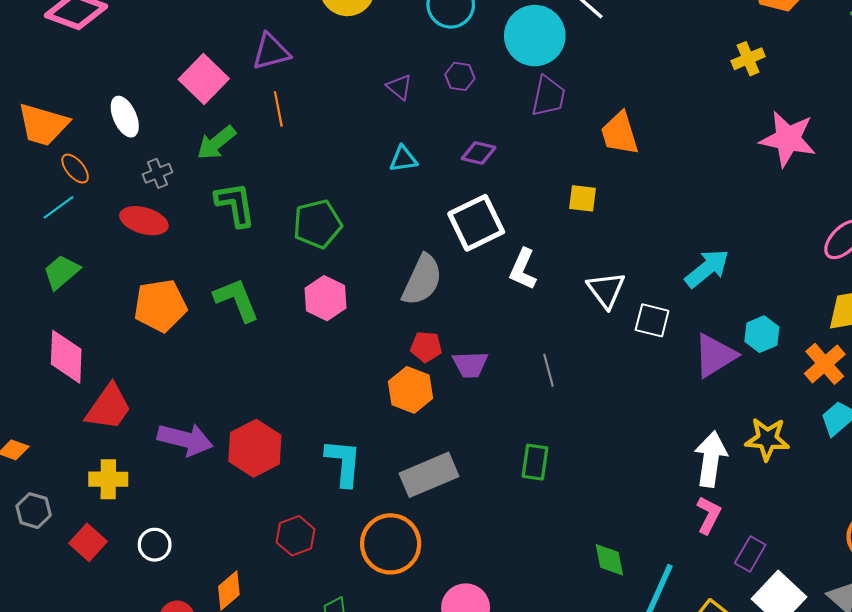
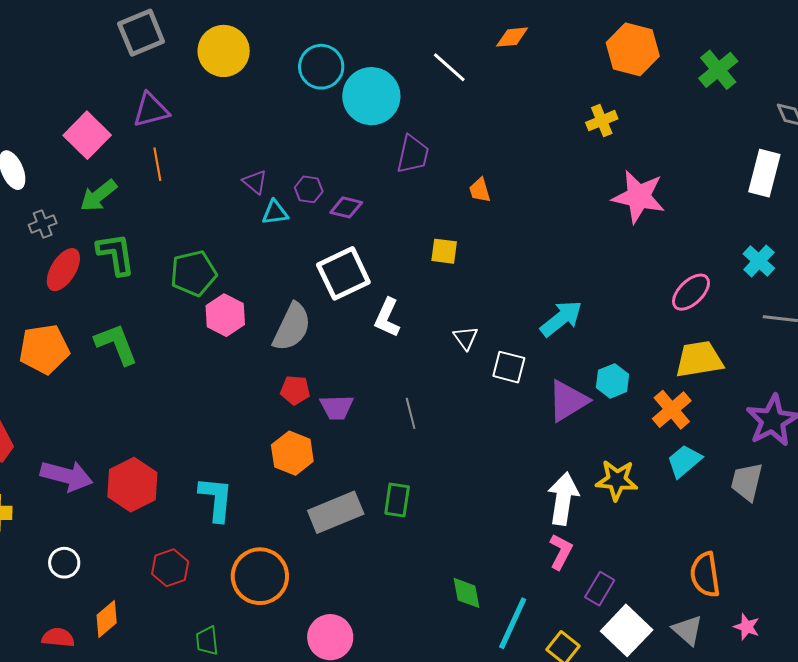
cyan circle: (535, 36) -> (371, 96), moved
purple hexagon: (460, 76) -> (309, 189), moved
purple triangle: (399, 87) -> (255, 182), moved
orange trapezoid: (620, 133) -> (480, 190), size x0.6
red ellipse: (144, 221) -> (63, 270), moved, turned -75
white triangle: (606, 290) -> (466, 338), size x0.7
pink hexagon: (325, 298) -> (225, 315), moved
orange hexagon: (411, 390) -> (292, 453), moved
gray rectangle: (429, 475) -> (336, 512), moved
white circle: (155, 545) -> (64, 563), moved

